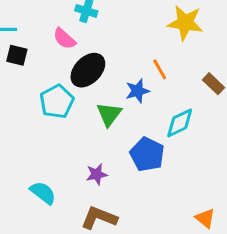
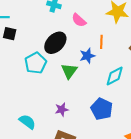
pink semicircle: (64, 39) -> (79, 20), moved
orange line: (160, 69) -> (101, 42), turned 32
blue pentagon: (147, 154) -> (102, 109), moved

